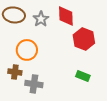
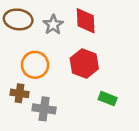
red hexagon: (84, 39) -> (84, 64), moved

